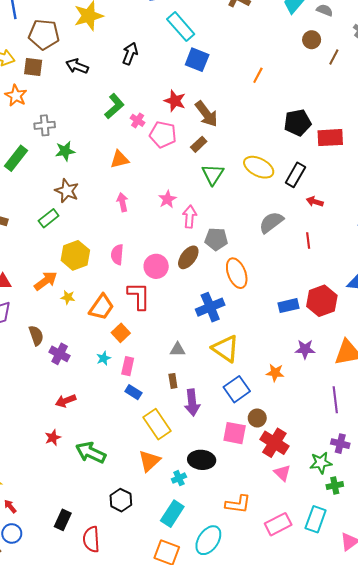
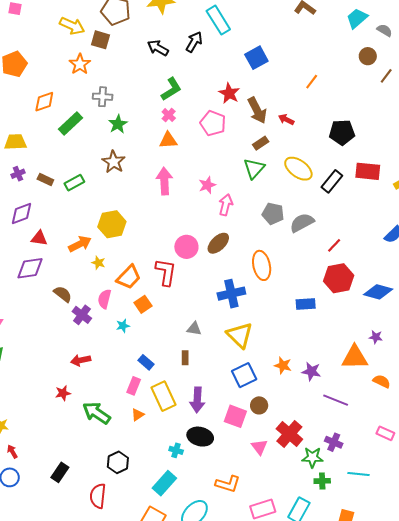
cyan rectangle: (181, 27) -> (218, 20), moved
blue square: (197, 60) -> (256, 58), turned 30
black arrow: (77, 66) -> (158, 48), moved
pink cross: (138, 120) -> (169, 115), moved
red rectangle: (330, 138) -> (368, 171), moved
brown rectangle: (199, 144) -> (261, 143), moved
green star: (65, 151) -> (118, 124), turned -30
pink arrow: (122, 202) -> (164, 181), size x1.5
red arrow: (315, 202) -> (286, 119), moved
green rectangle: (49, 218) -> (74, 183), moved
gray pentagon: (216, 239) -> (273, 214), moved
red line: (308, 240) -> (334, 245), turned 42
pink semicircle: (117, 255) -> (104, 299), moved
red hexagon: (322, 301) -> (339, 278), moved
brown semicircle: (36, 336) -> (63, 294), turned -42
purple star: (305, 349) -> (311, 371), moved
pink rectangle: (128, 366) -> (134, 386), moved
purple line: (335, 400) -> (336, 400), turned -70
purple arrow: (192, 403) -> (197, 400), moved
red cross: (274, 443) -> (289, 434), moved
orange triangle: (149, 461) -> (138, 415), moved, size x0.6
pink triangle: (282, 473) -> (259, 447), moved
cyan cross: (179, 478) -> (176, 450), turned 32
red semicircle: (91, 539) -> (98, 496), moved

